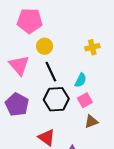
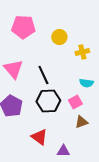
yellow circle: (45, 46) -> (59, 37), moved
cyan semicircle: (81, 80) -> (86, 83), moved, turned 72

